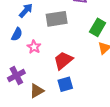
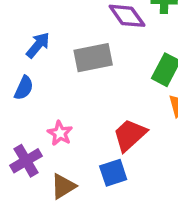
pink star: (34, 47) -> (60, 133), moved
red trapezoid: (63, 60) -> (130, 135), moved

